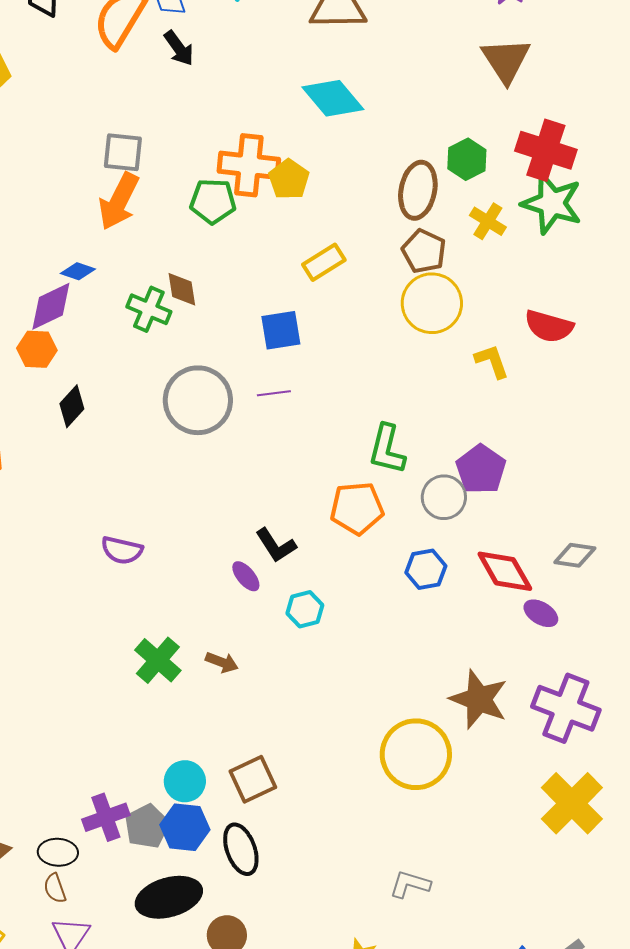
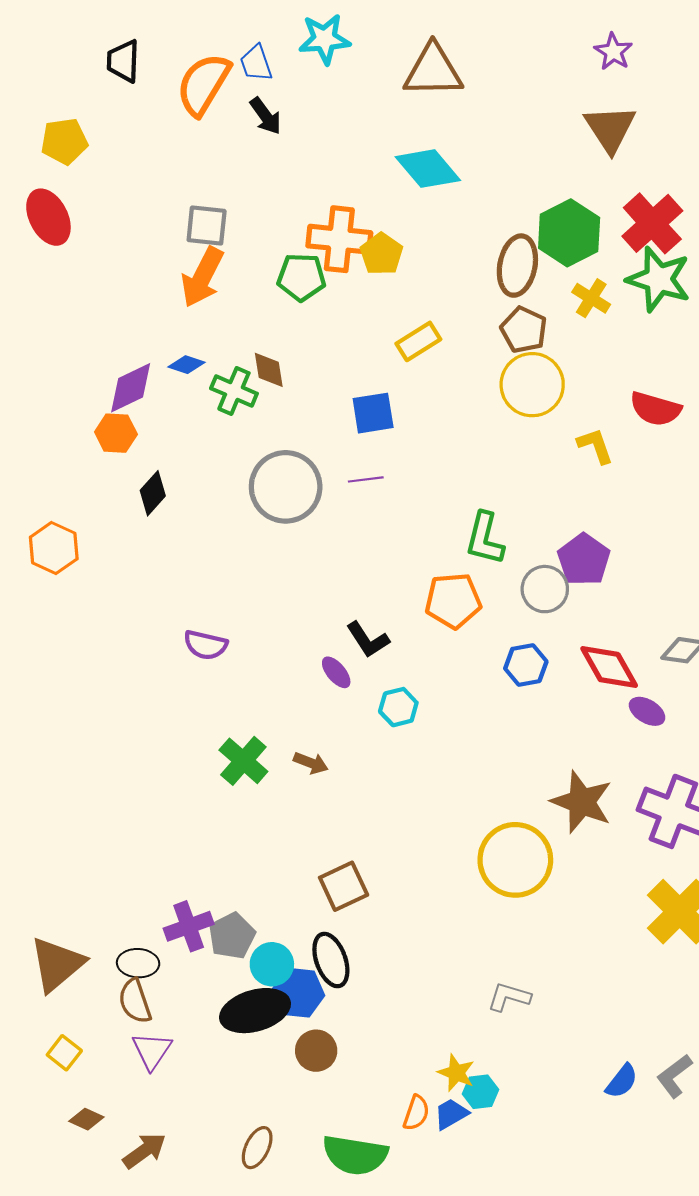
red cross: (546, 150) -> (652, 223), turned 30
green hexagon: (467, 159) -> (569, 233), size x1.5
blue diamond: (78, 271) -> (187, 365), moved
cyan circle: (185, 781) -> (272, 964), moved
blue hexagon: (185, 827) -> (298, 993), moved
brown semicircle: (55, 888) -> (135, 1001), size x1.4

